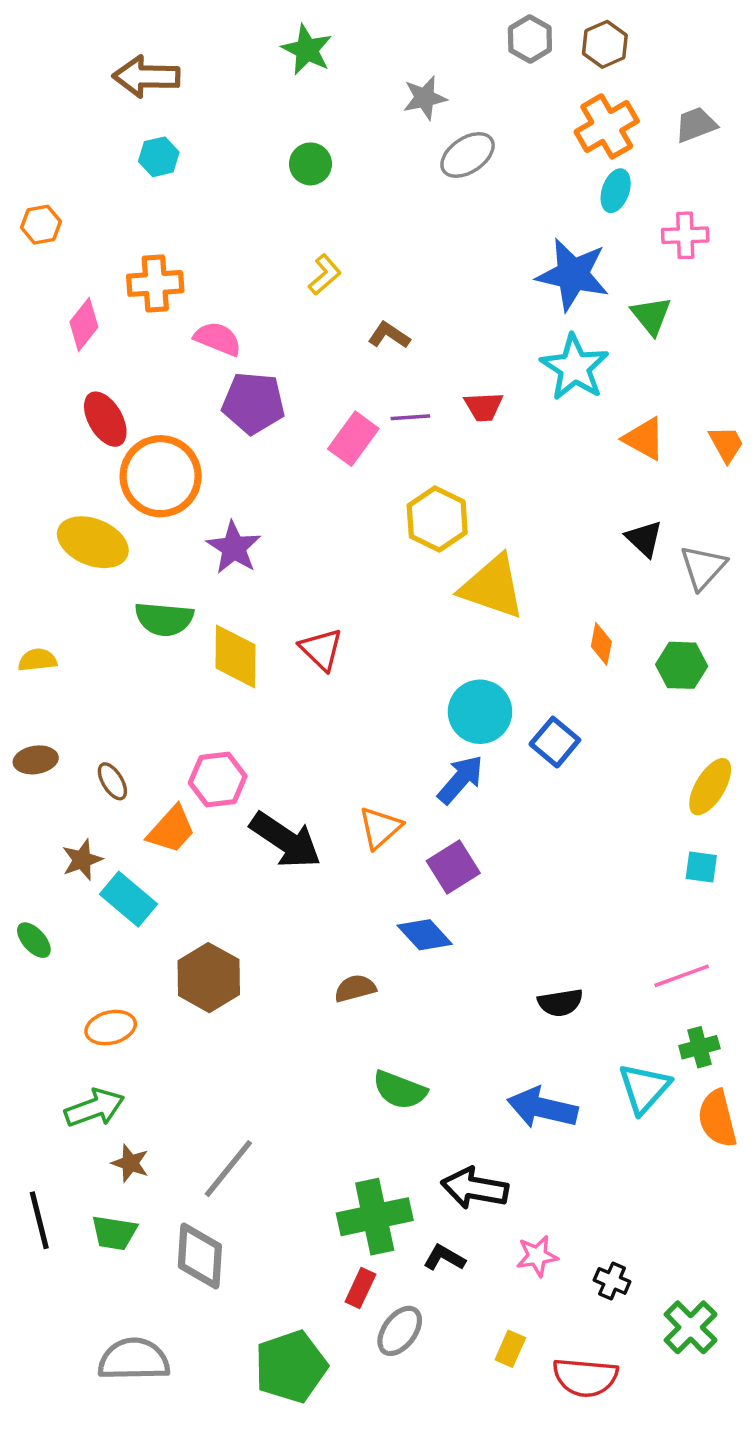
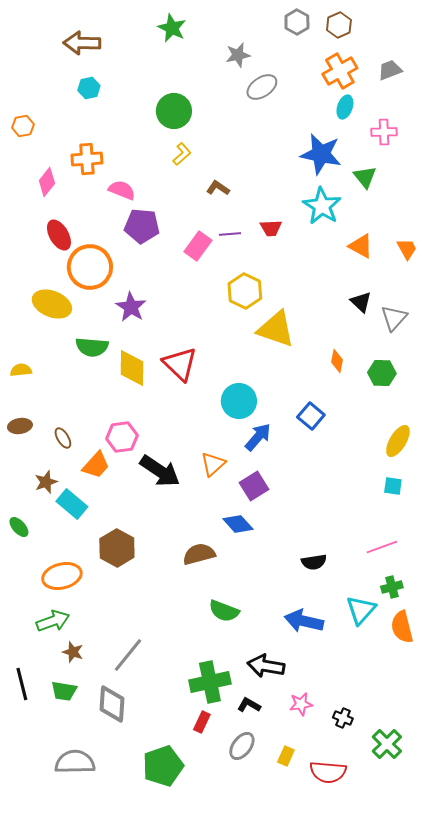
green circle: (310, 164) -> (174, 111), moved, size x1.5
red triangle: (321, 649) -> (180, 364), size x1.4
cyan circle: (480, 712) -> (239, 401), moved
brown semicircle: (355, 988) -> (199, 554), size x1.4
orange ellipse: (111, 1028) -> (62, 576), size x1.4
gray ellipse: (400, 1331) -> (242, 746), moved

